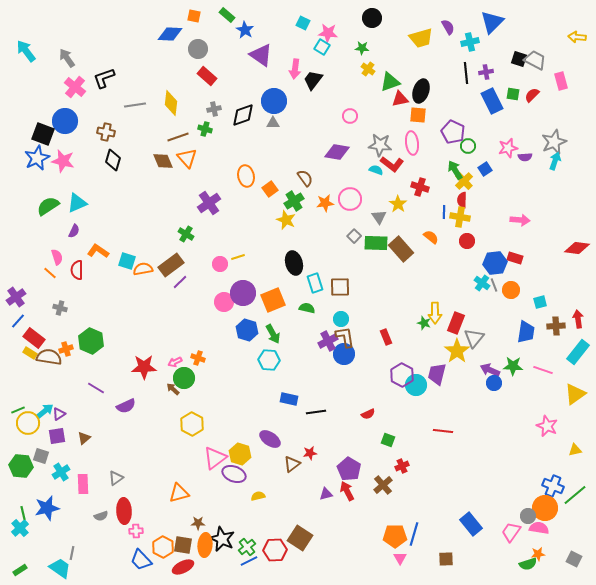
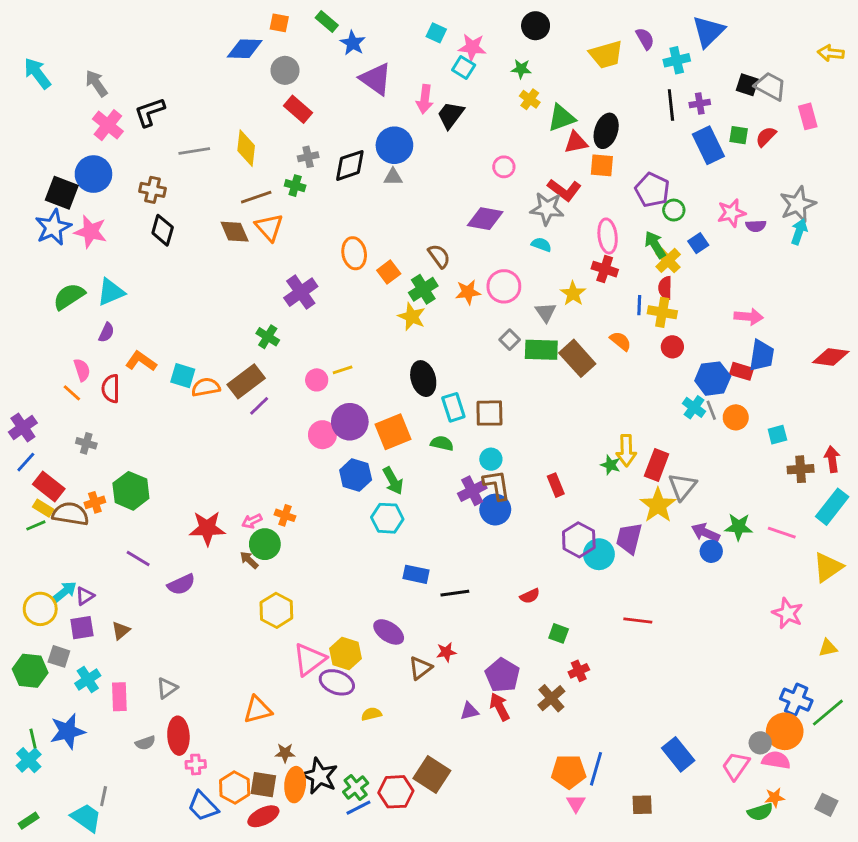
pink ellipse: (412, 143) -> (608, 236), moved
red L-shape: (392, 164) -> (564, 190), moved
blue trapezoid: (526, 332) -> (762, 355), moved
green line: (18, 410) -> (36, 525), moved

